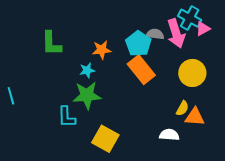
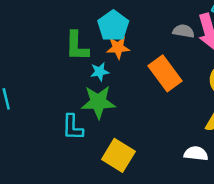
green L-shape: (51, 43) -> (77, 46), moved
cyan pentagon: (138, 44) -> (113, 26), moved

